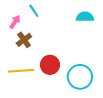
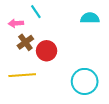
pink arrow: (15, 22) -> (16, 23), turned -128
red circle: (50, 65) -> (47, 51), moved

